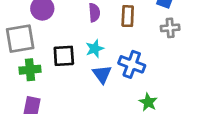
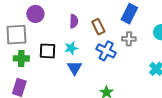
brown rectangle: (128, 16) -> (98, 27), turned -35
blue cross: (132, 64) -> (106, 51), moved

